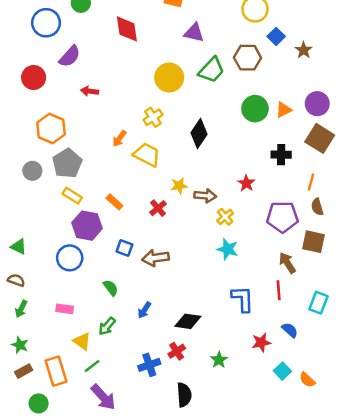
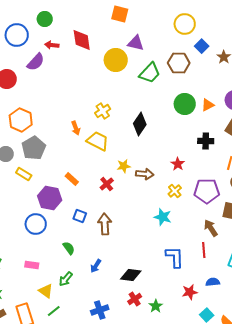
yellow circle: (169, 78) -> (116, 60), moved
red arrow: (90, 91) -> (52, 45), moved
orange arrow: (119, 138) -> (76, 128), turned -56
yellow rectangle: (72, 196) -> (24, 174), moved
yellow cross: (225, 217) -> (175, 191), moved
brown arrow: (156, 258) -> (105, 224), turned 95
blue semicircle: (290, 330) -> (213, 282), turned -48
red cross: (177, 351) -> (135, 299), moved

